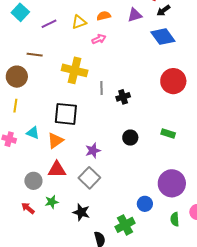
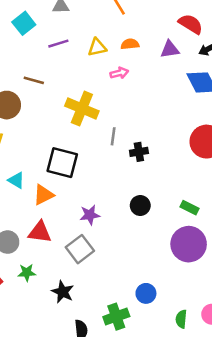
purple circle: (172, 183) -> (189, 244), moved

